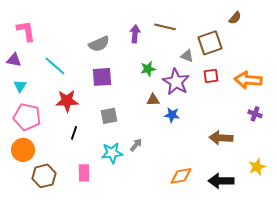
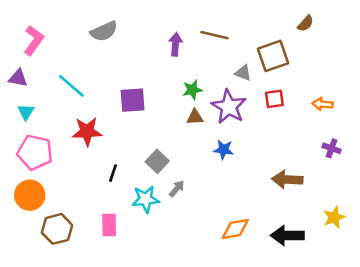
pink L-shape: (26, 31) -> (34, 40), turned 45
gray semicircle: (99, 44) -> (104, 31), moved
orange arrow: (248, 80) -> (322, 104), size x0.6
brown triangle: (153, 100) -> (195, 117), moved
gray square: (109, 116) -> (157, 161), moved, turned -36
black line: (74, 133) -> (113, 173), moved

